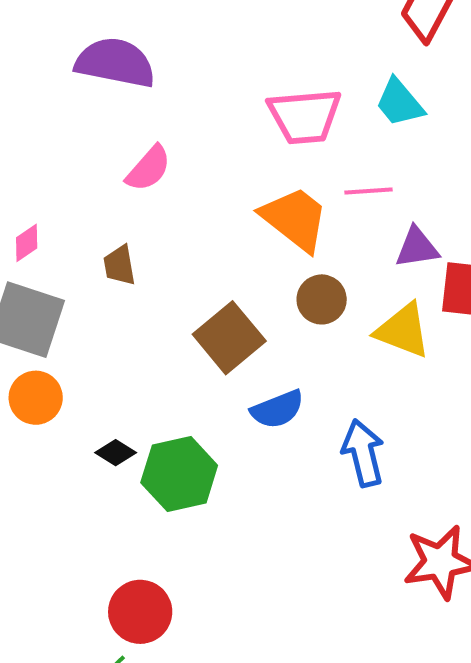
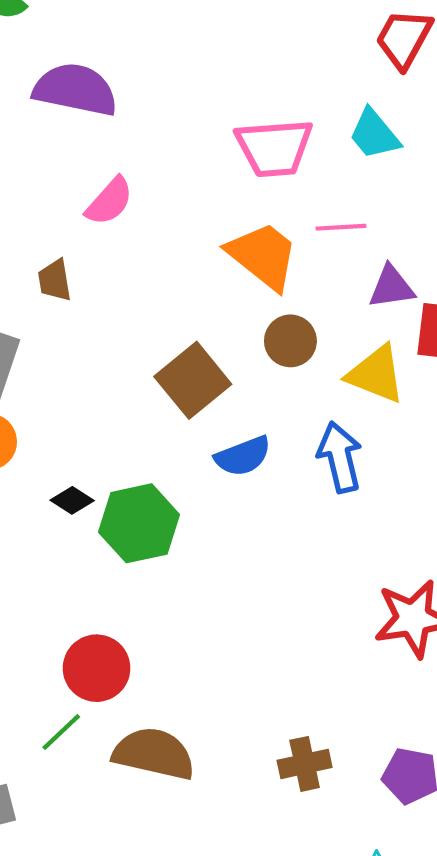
brown trapezoid: (119, 265) -> (55, 280), moved
blue arrow: (363, 453) -> (340, 457), moved

